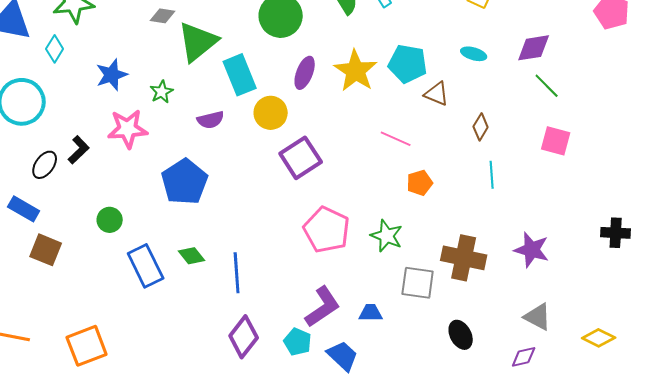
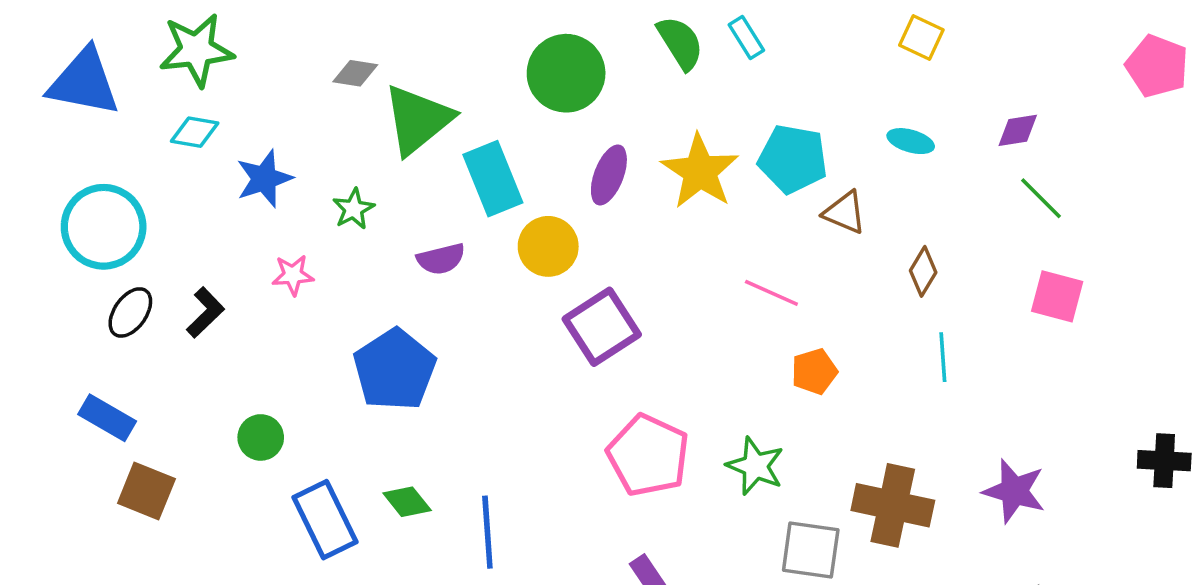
purple diamond: (534, 48) -> (1018, 130), size x0.7
cyan diamond: (55, 49) -> (195, 132), moved, turned 68
pink star: (128, 129) -> (293, 275), size x0.6
black ellipse: (45, 165) -> (130, 312), moved

